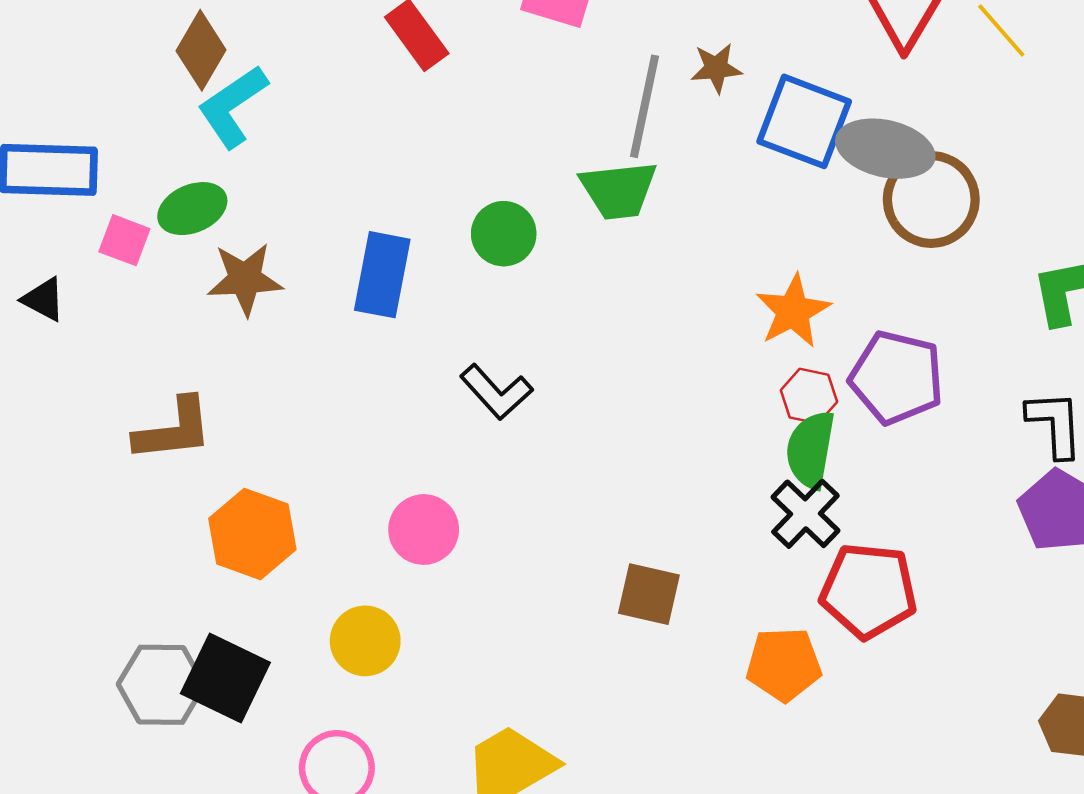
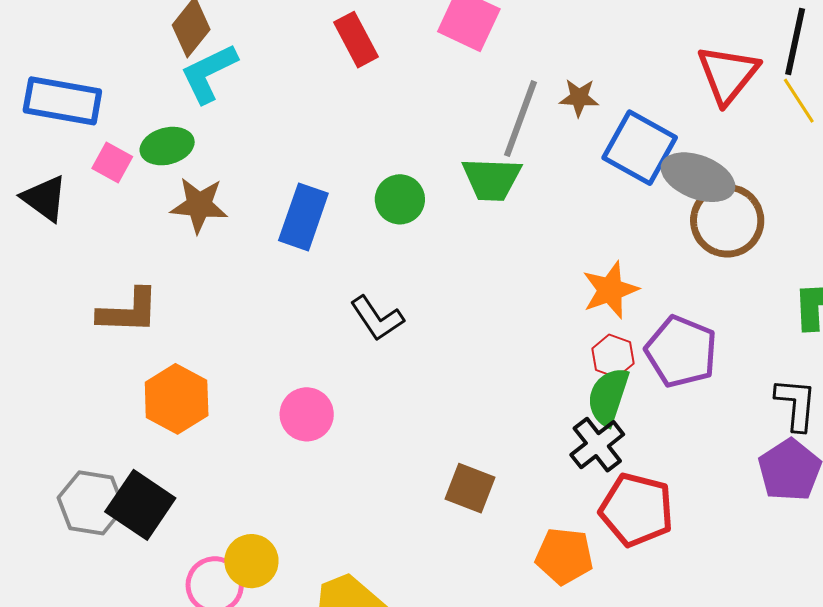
black triangle: (44, 299) -> (45, 198), size x1.4
yellow circle: (365, 641) -> (251, 561), moved

